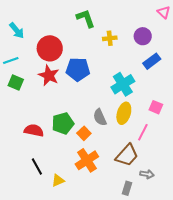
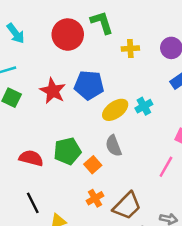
red circle: (50, 48) -> (68, 35), moved
cyan cross: (123, 84) -> (144, 106), size x0.6
yellow ellipse: (124, 113) -> (115, 110), moved, turned 35
brown trapezoid: (127, 155) -> (127, 206), moved
orange cross: (87, 160) -> (95, 198), size x0.6

